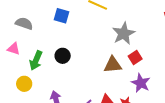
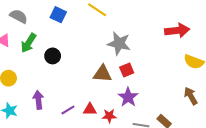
gray star: (124, 33) -> (119, 43), turned 30
green arrow: (36, 60) -> (28, 43), moved

